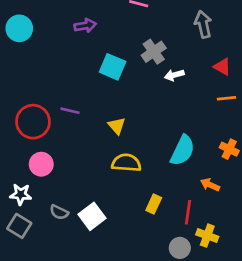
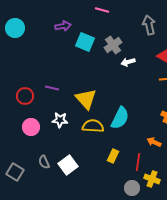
cyan square: (113, 67) -> (85, 42), moved
red circle: (33, 122) -> (25, 96), size x0.7
yellow triangle: (117, 126) -> (86, 99), size x1.6
cyan semicircle: (183, 150) -> (120, 118), moved
white star: (21, 194) -> (60, 120), moved
gray semicircle: (59, 212) -> (44, 162), turned 40

